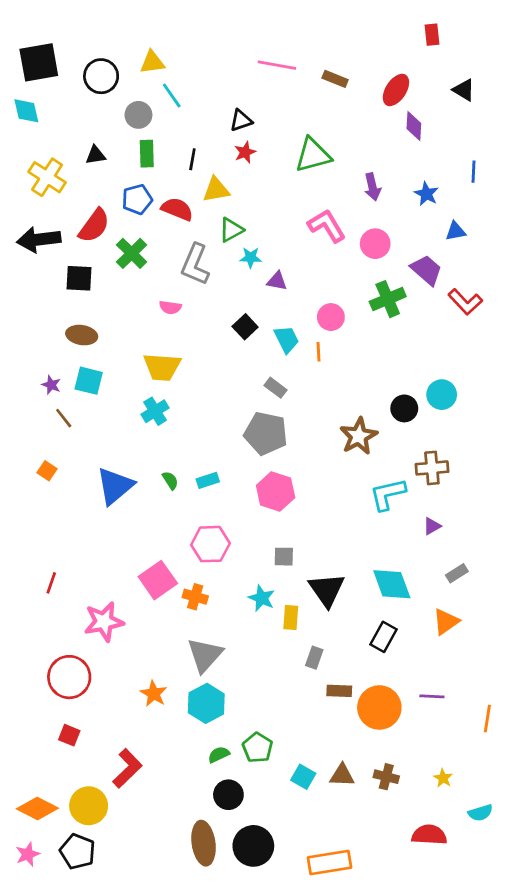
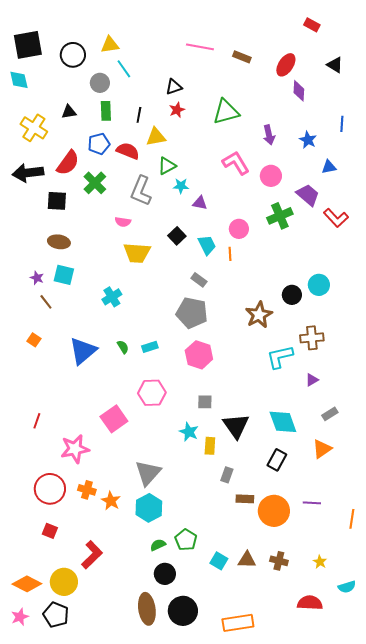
red rectangle: (432, 35) -> (312, 25), turned -56
yellow trapezoid: (162, 367) -> (137, 253), moved
orange cross: (195, 597) -> (87, 490), moved

